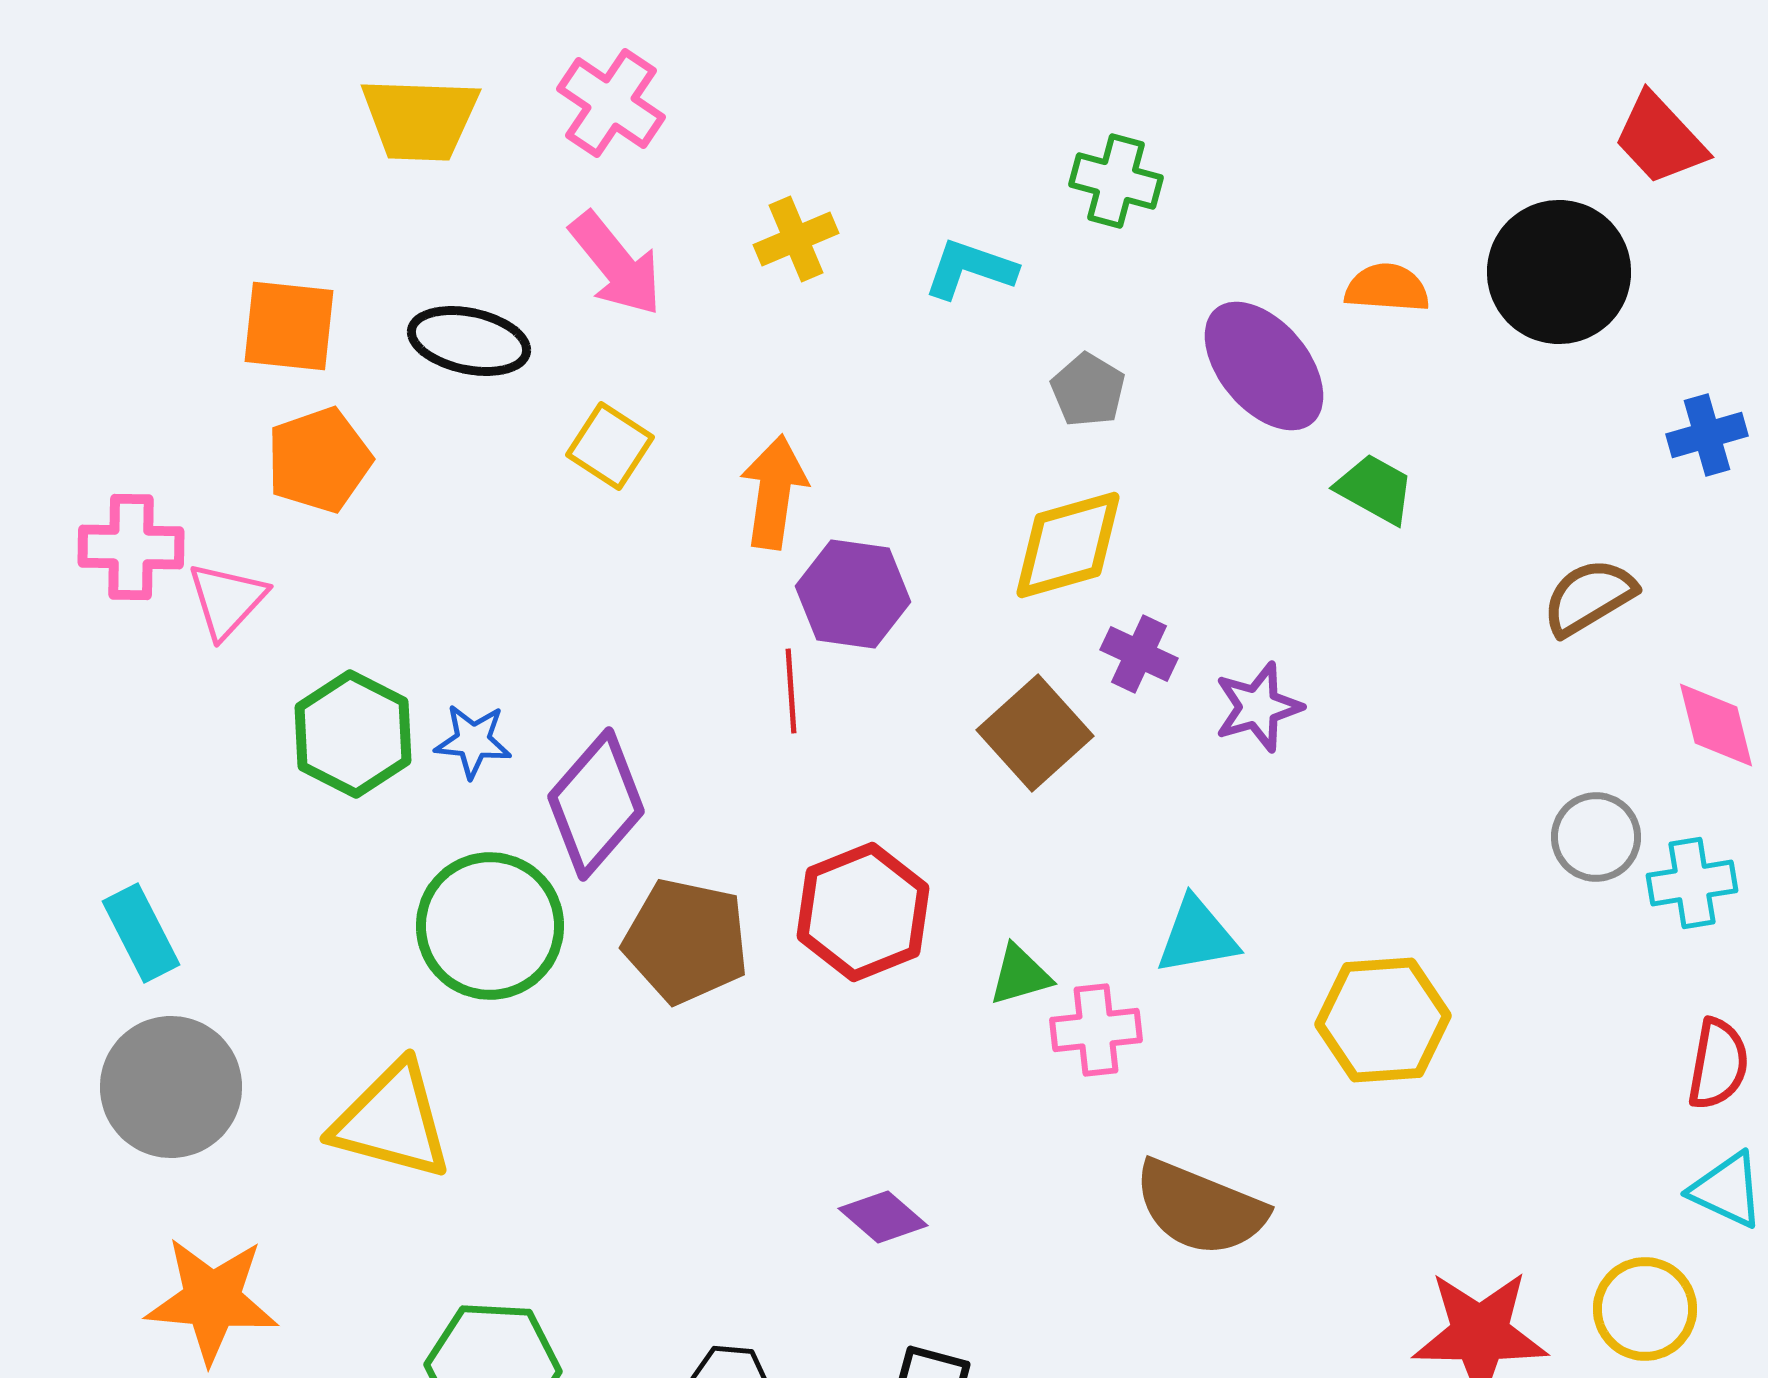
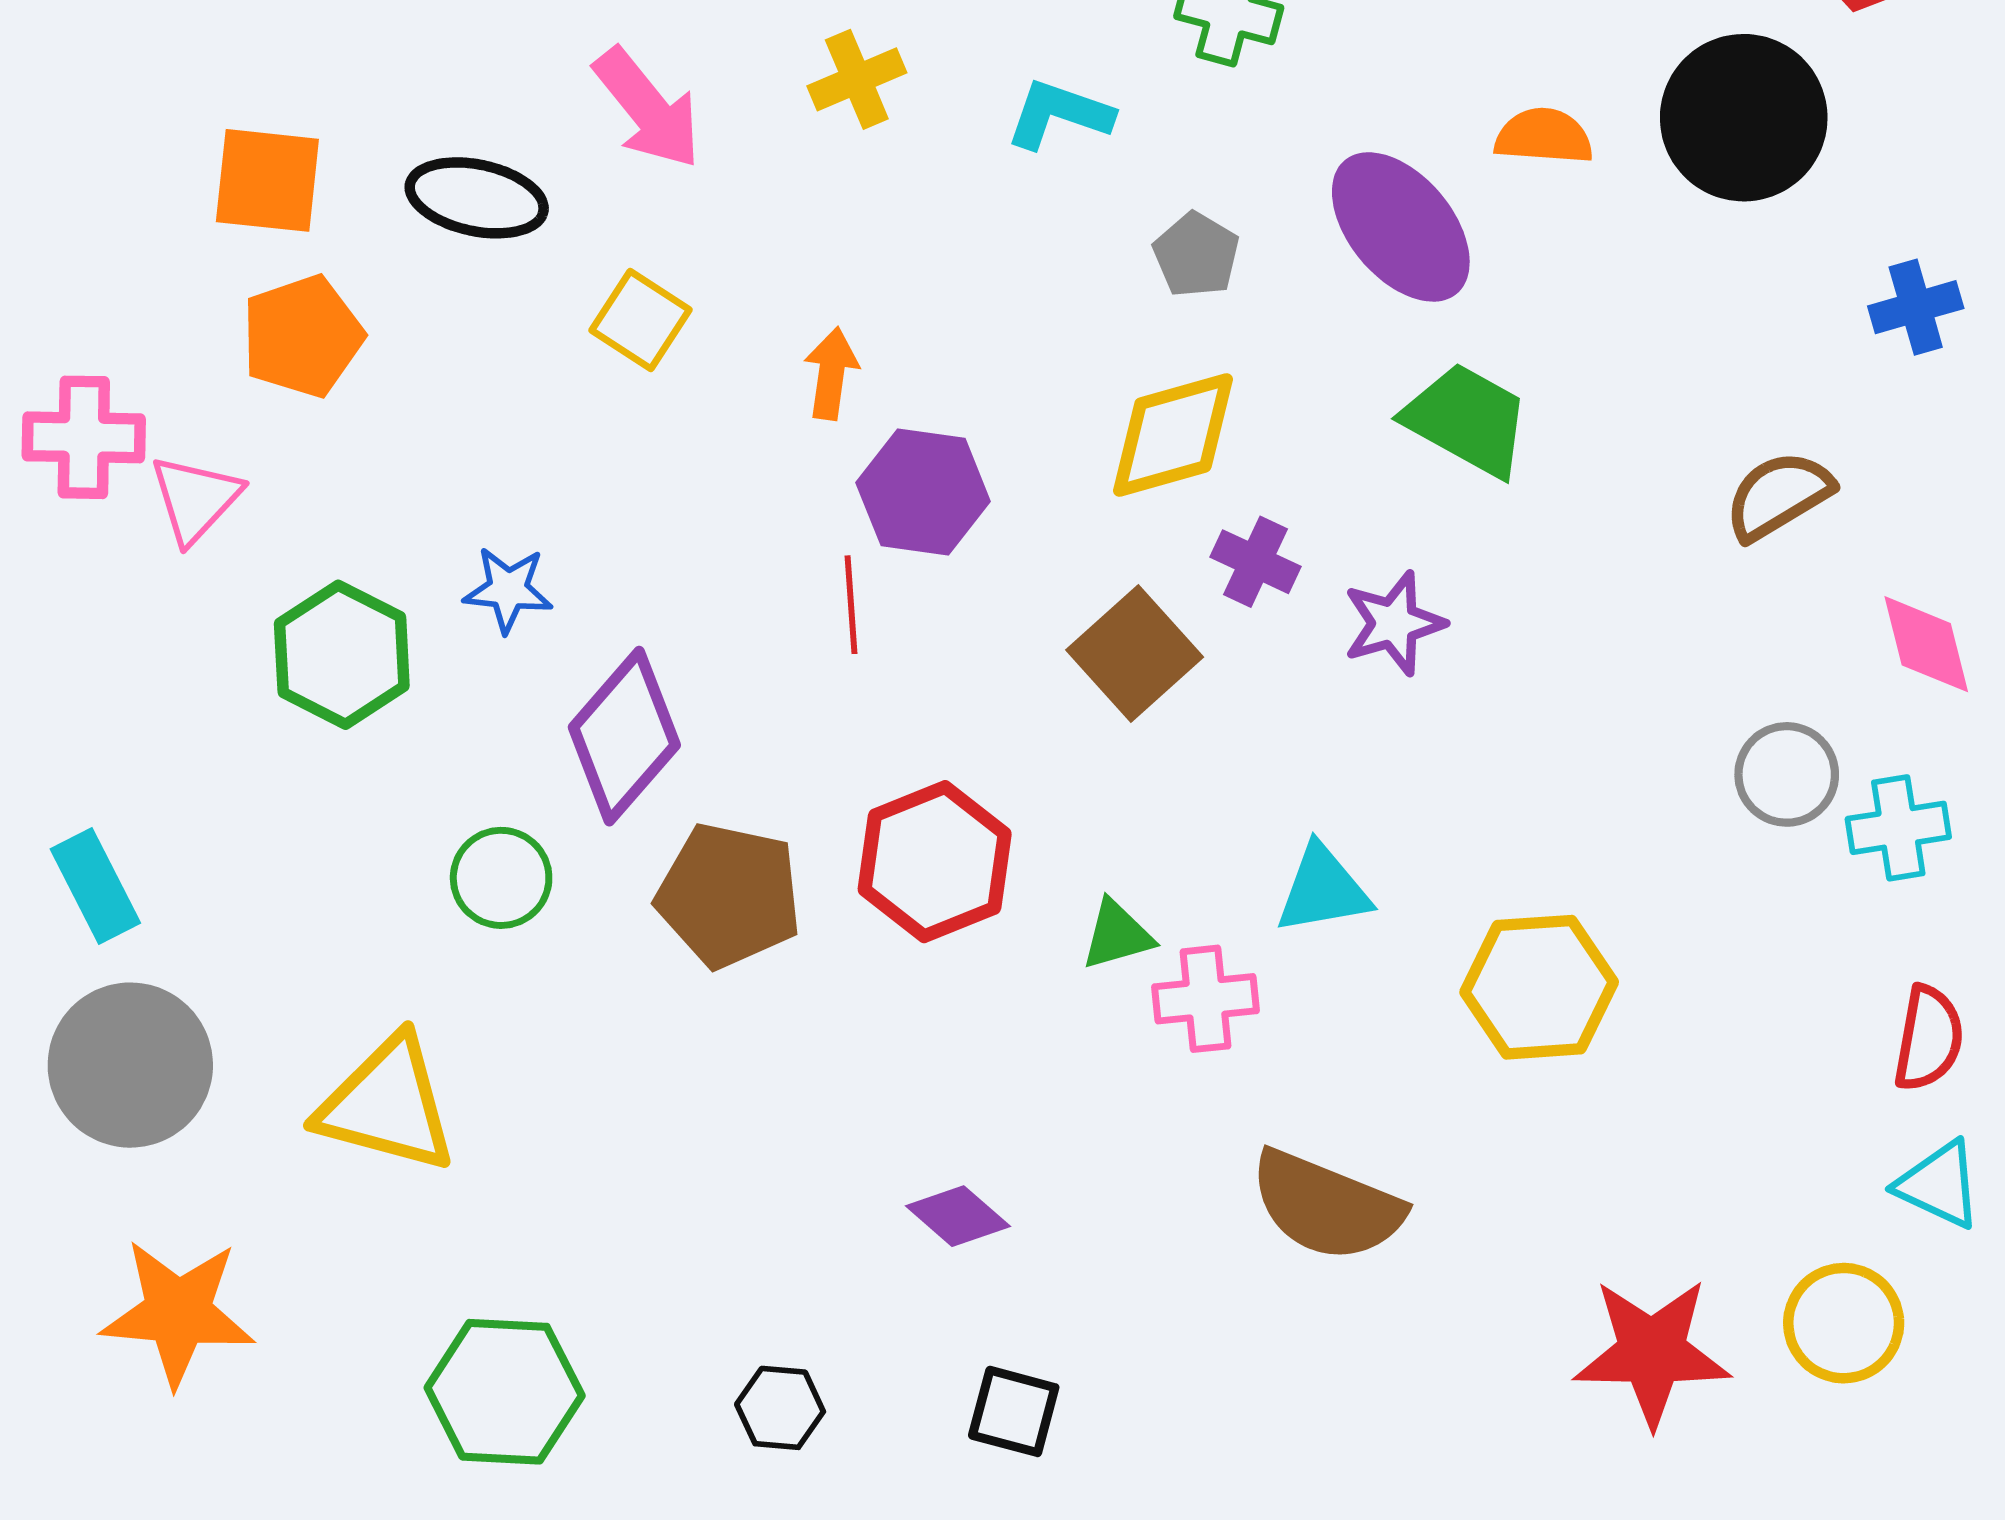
green trapezoid: (1375, 489) -> (1467, 420), moved, size x1.4
orange arrow: (774, 492) -> (831, 373), size x0.7
blue star: (473, 741) -> (508, 590), moved
green circle: (490, 926) -> (501, 878), size x0.6

